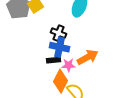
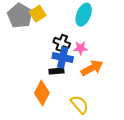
pink star: (69, 65) -> (80, 48), moved
orange diamond: (61, 81) -> (42, 93), moved

